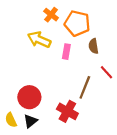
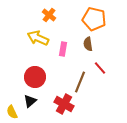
orange pentagon: (77, 23) -> (94, 19), moved
red circle: (29, 97) -> (35, 77), moved
black triangle: (30, 121) -> (30, 101), moved

